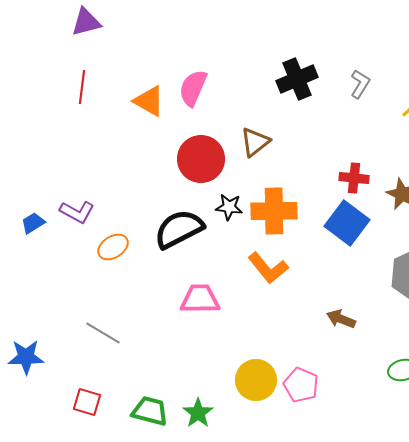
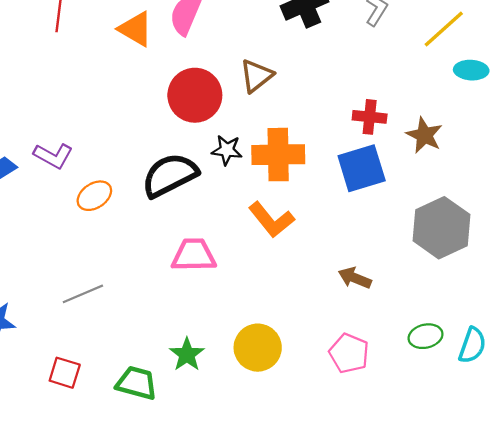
blue square: (347, 223) -> (362, 168), turned 36
gray line: (103, 333) -> (83, 294), turned -54
pink pentagon: (301, 385) -> (349, 353), moved
green star: (198, 413) -> (187, 354), moved

